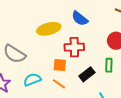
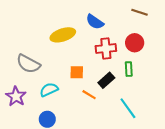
red cross: (74, 47) -> (106, 49), moved
orange line: (59, 84) -> (89, 95), moved

